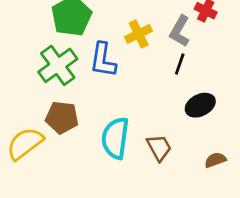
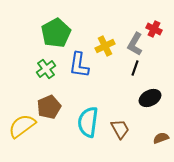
green cross: (58, 65) -> (46, 69), size x0.7
brown pentagon: (62, 117) -> (49, 107), turned -30

